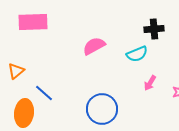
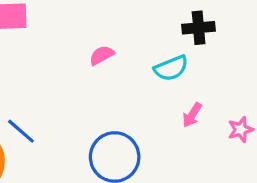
pink semicircle: (94, 46) -> (102, 55), size x0.7

